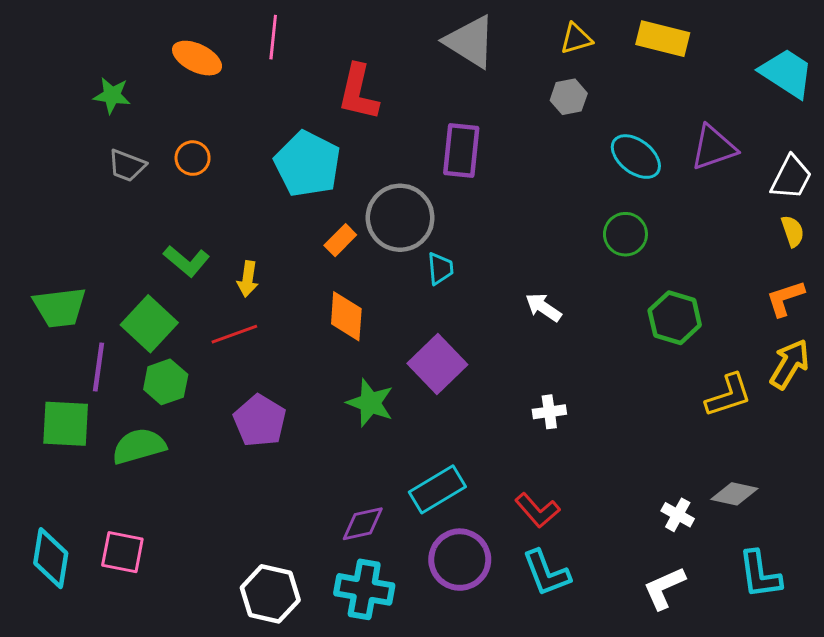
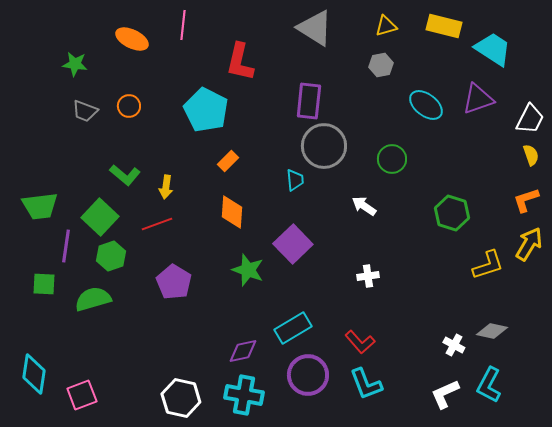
cyan trapezoid: (787, 73) -> (493, 49), moved
gray circle: (400, 218) -> (324, 146), moved
green circle: (625, 234) -> (392, 159), moved
green square: (66, 424) -> (44, 284), size x0.7
pink square: (122, 552) -> (82, 395), moved, turned -32
cyan L-shape: (760, 574) -> (489, 385), moved, turned 36

